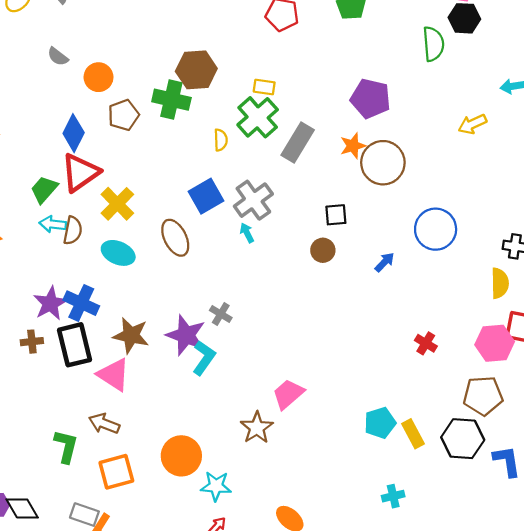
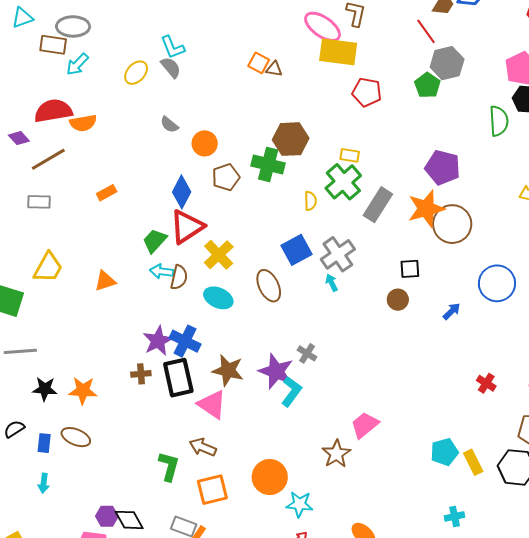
orange star: (353, 146) -> (426, 209), size x1.6

